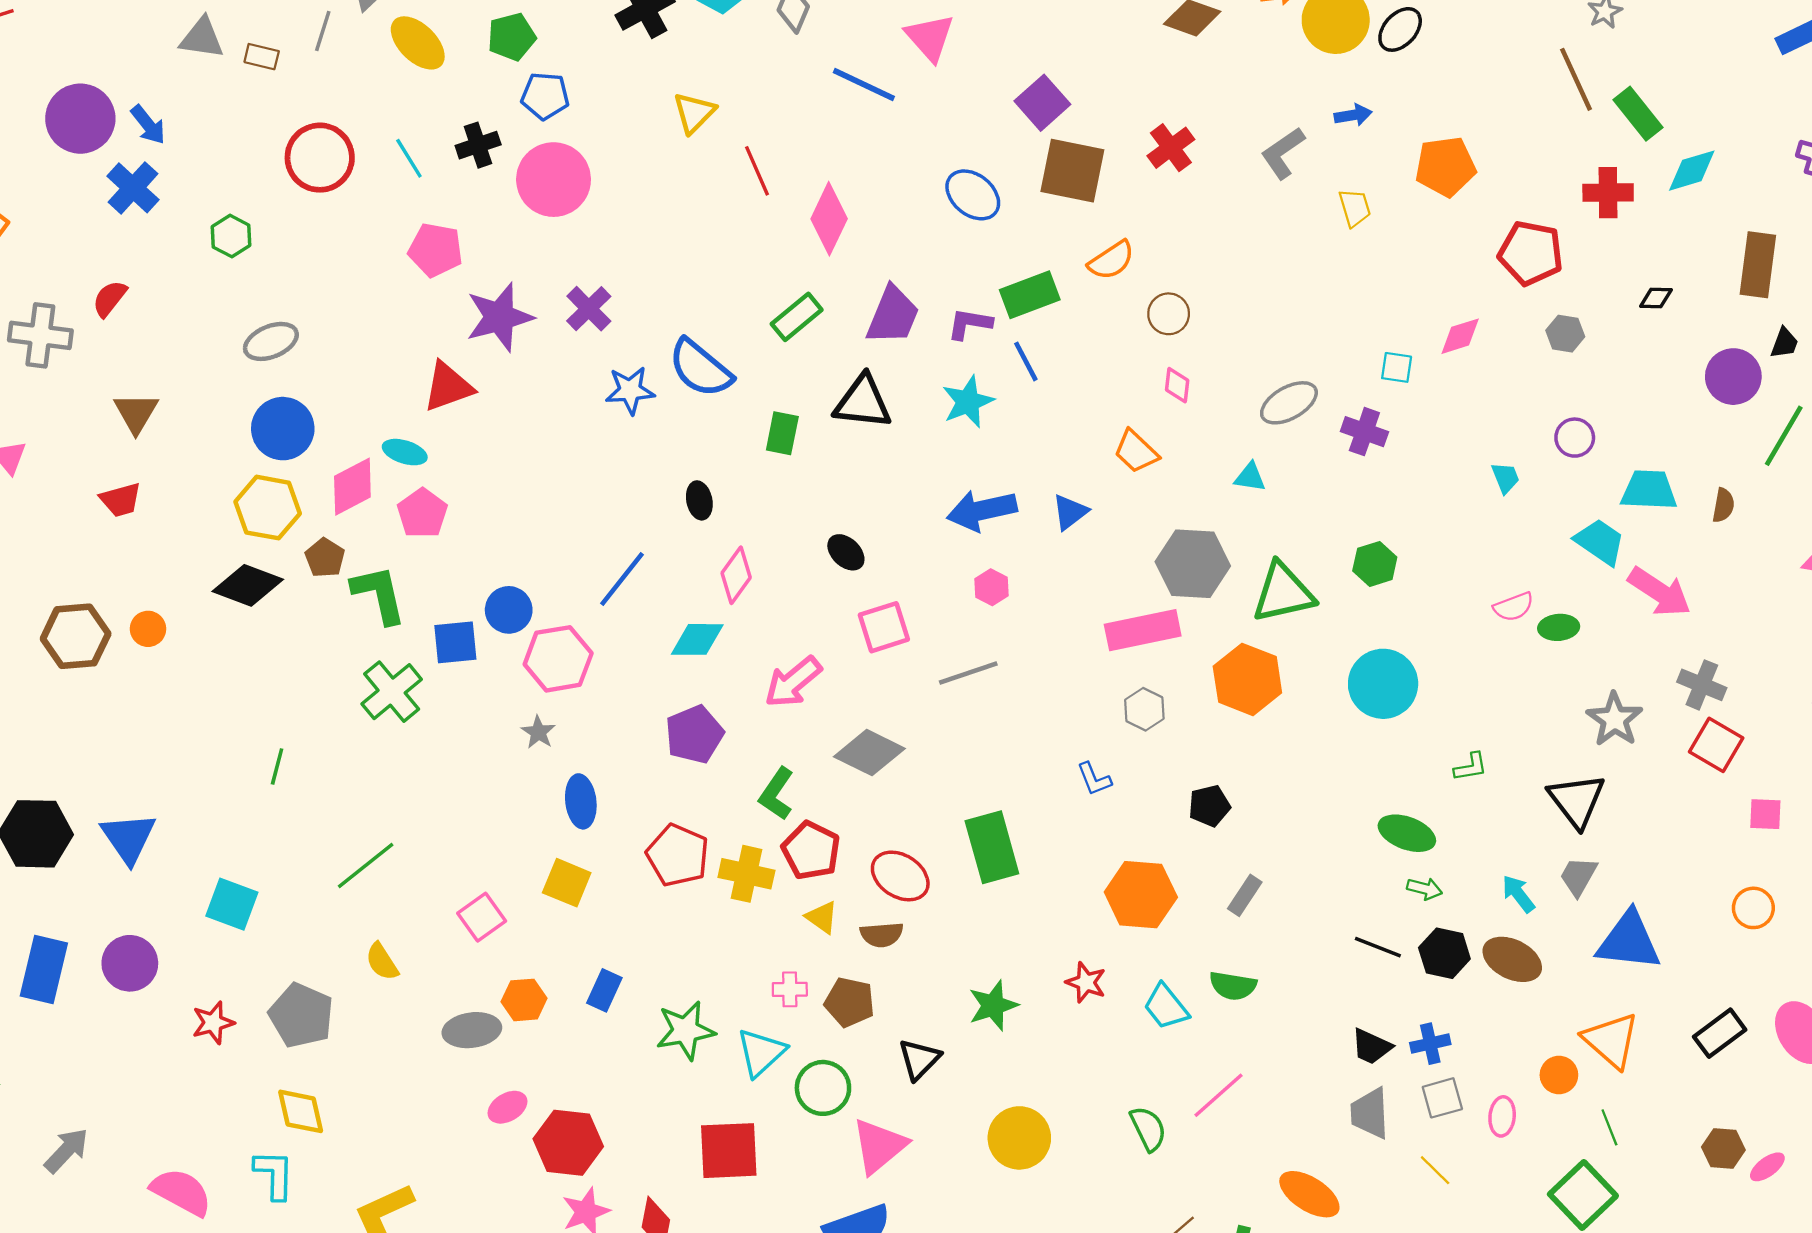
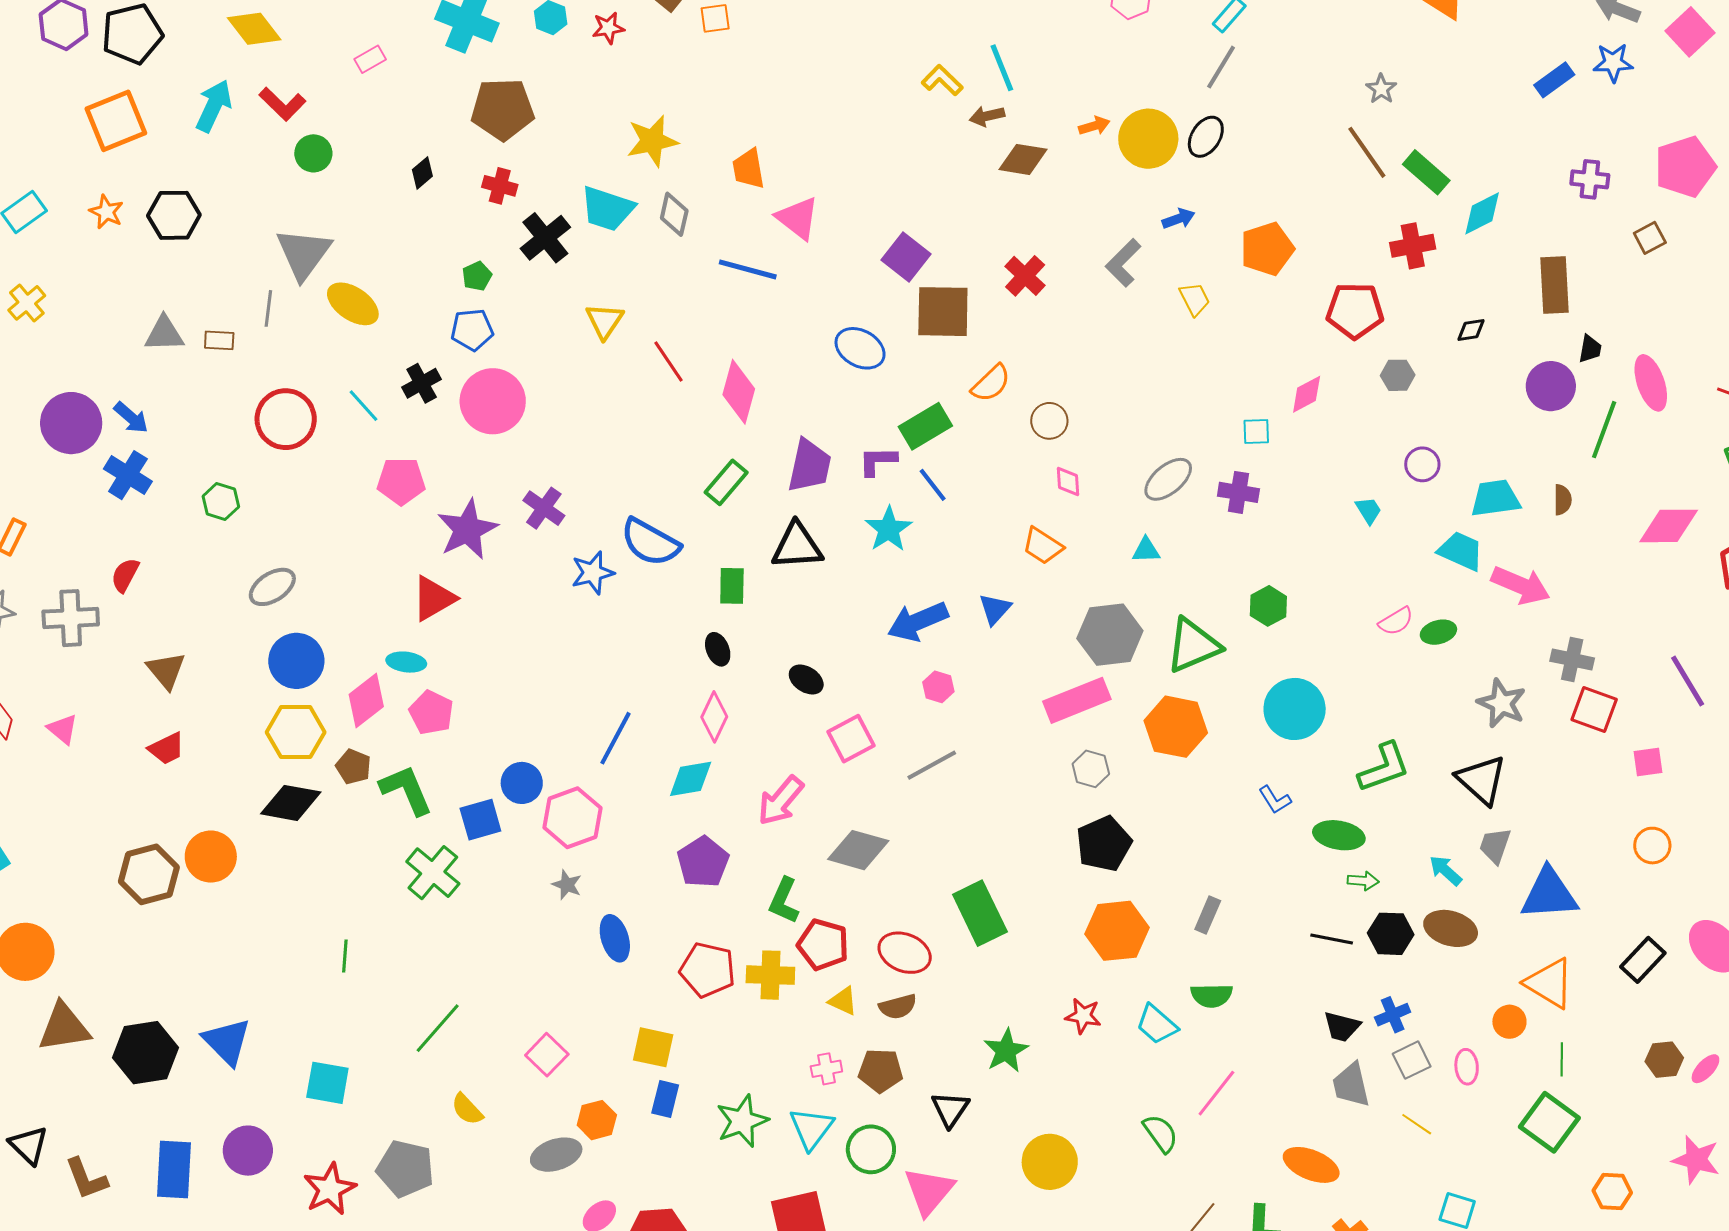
green pentagon: (512, 37) -> (477, 276), moved, size x0.7
black ellipse: (699, 500) -> (718, 649), moved
orange circle: (148, 629) -> (211, 857), size x1.6
green L-shape: (1471, 767) -> (1384, 767), size x1.8
blue L-shape: (1094, 779) -> (1275, 800), moved
black pentagon: (1209, 806) -> (1104, 844), moved, size x1.5
yellow square: (567, 883) -> (653, 1047), moved
red star: (213, 1023) -> (330, 1189), size x1.4
green line: (1609, 1127) -> (1562, 1059), turned 32

